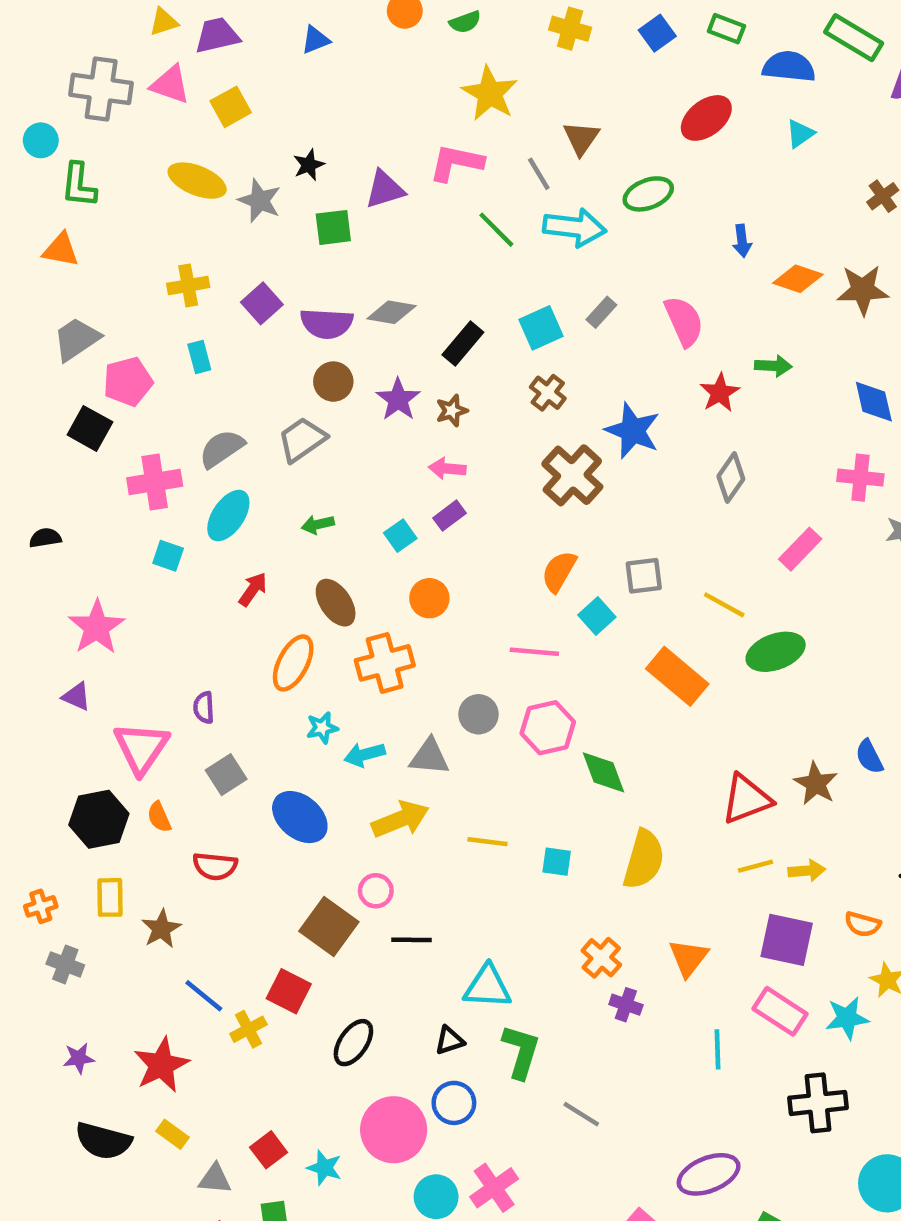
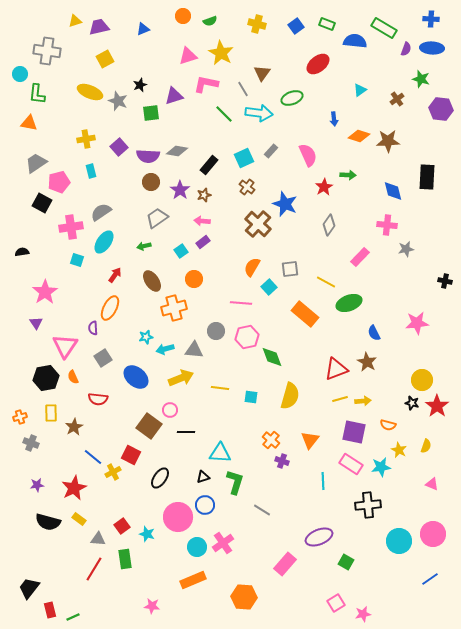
pink triangle: (170, 84) -> (188, 56), moved, turned -36
cyan triangle: (800, 134) -> (360, 90), moved
gray trapezoid: (302, 440) -> (157, 218), moved
orange ellipse: (293, 663) -> (110, 308), moved
purple triangle: (76, 696) -> (36, 323), turned 32
blue semicircle: (869, 757) -> (374, 333), moved

